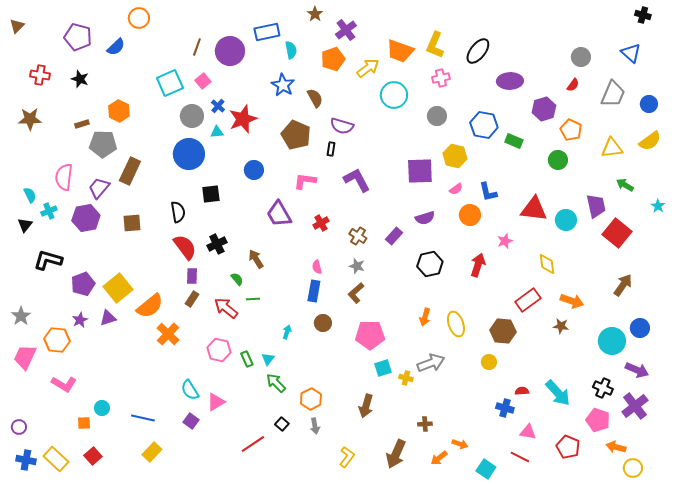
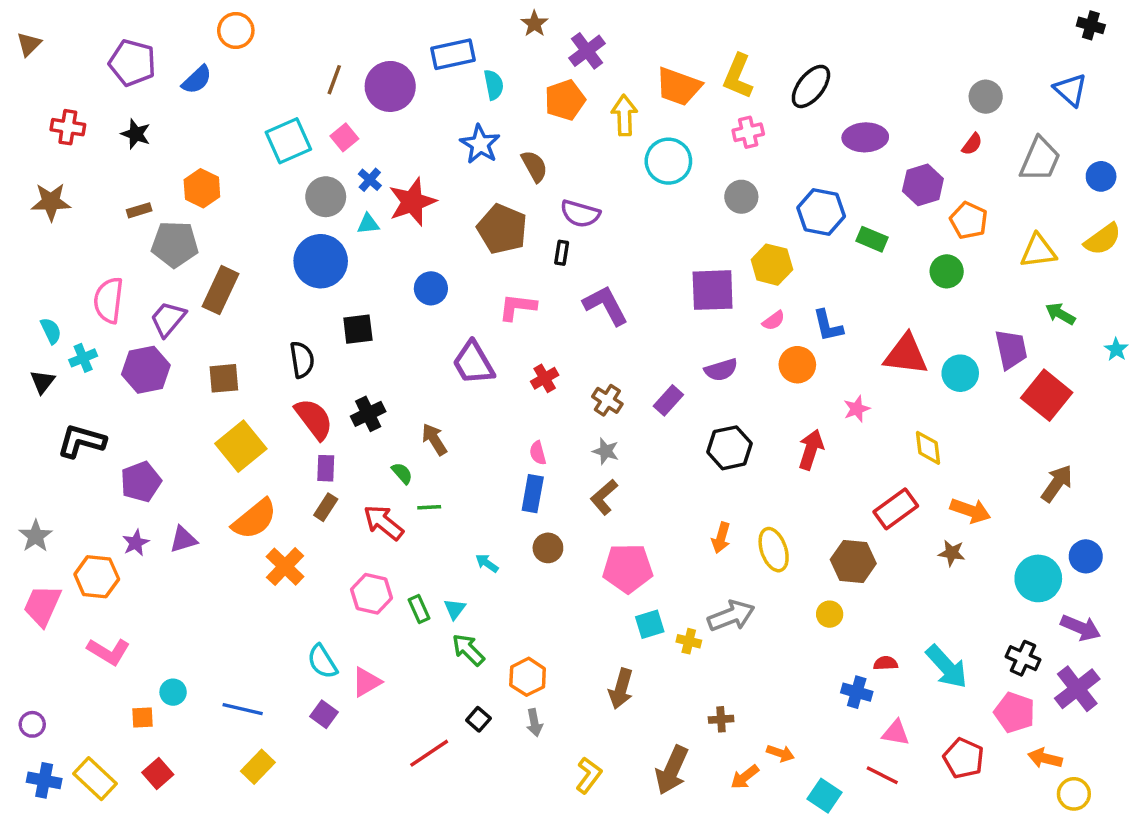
yellow arrow: (368, 68) -> (624, 115), turned -55
yellow square: (118, 288) -> (241, 446), moved
cyan arrow: (287, 332) -> (487, 563), turned -72

